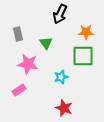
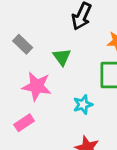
gray rectangle: (18, 34) -> (23, 44), turned -32

